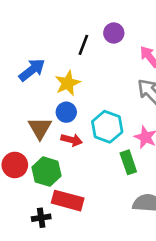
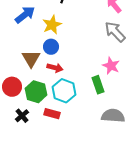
cyan hexagon: (107, 127) -> (64, 91), moved
red rectangle: (68, 201) -> (52, 114), size x0.7
black cross: (41, 218) -> (22, 116), moved, turned -32

